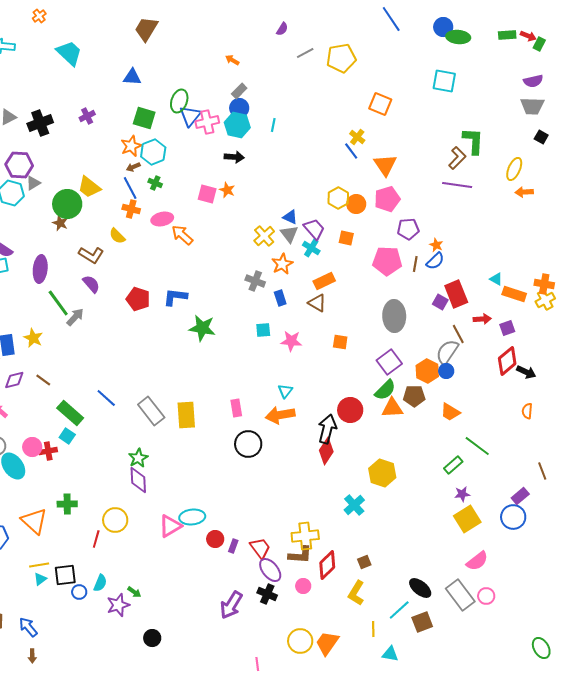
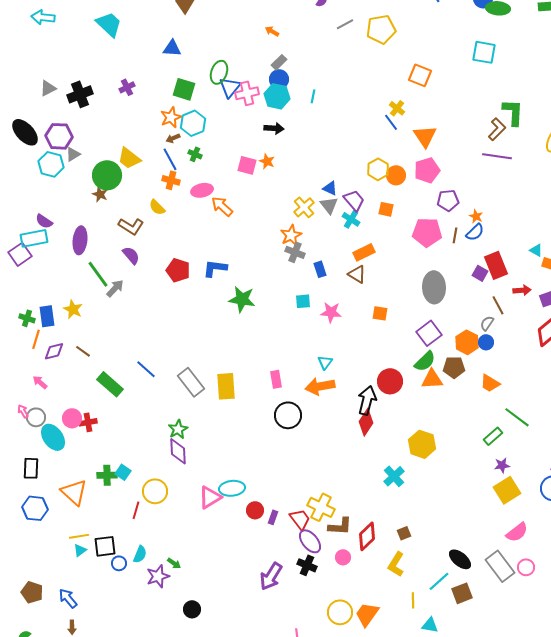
orange star: (282, 264) -> (291, 235), moved
gray semicircle: (447, 352) -> (487, 323), size x0.6
cyan square: (67, 436) -> (123, 472), moved
yellow cross: (305, 536) -> (321, 507), moved, turned 32

